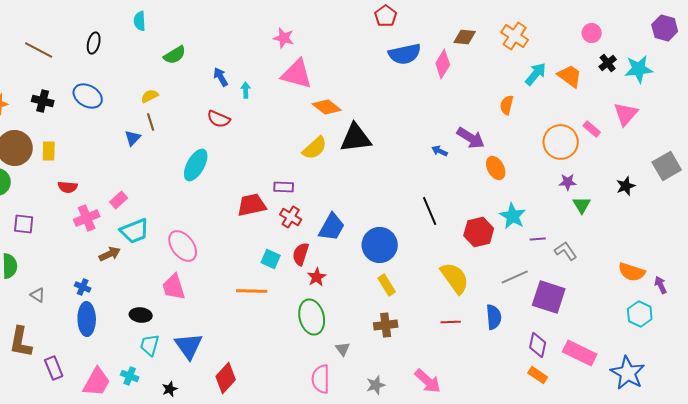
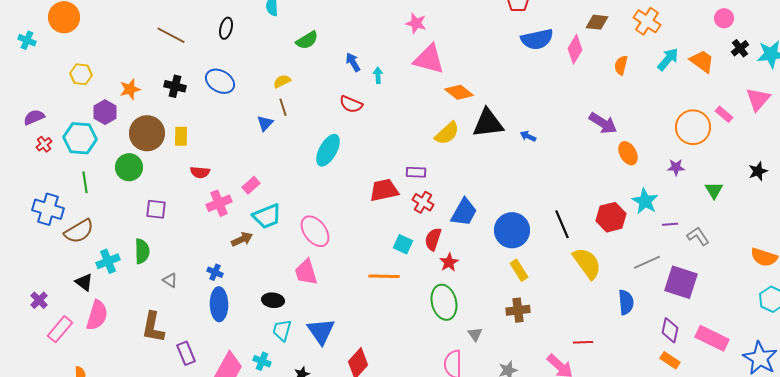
orange semicircle: (507, 105) -> (621, 65), moved
blue arrow: (440, 151) -> (528, 136), moved
purple star: (568, 182) -> (676, 167), moved
black line: (430, 211) -> (562, 224), moved
red line: (451, 322) -> (583, 342), moved

